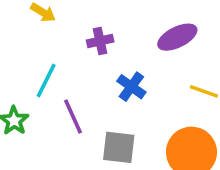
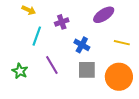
cyan line: (46, 80) -> (37, 36), moved
gray square: (119, 147) -> (87, 70), moved

